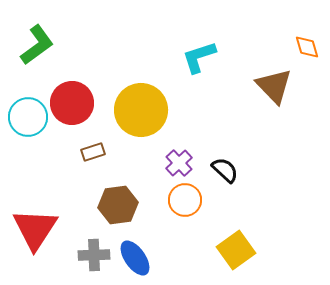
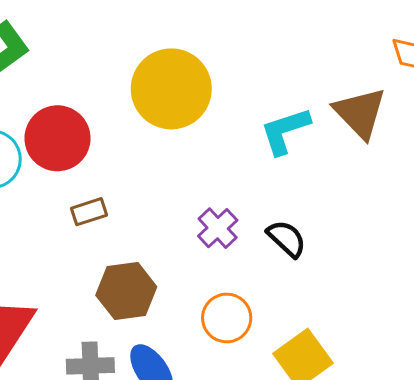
cyan L-shape: (199, 57) -> (285, 131), moved
yellow circle: (141, 110) -> (171, 89), moved
orange circle: (185, 200) -> (227, 318), moved

